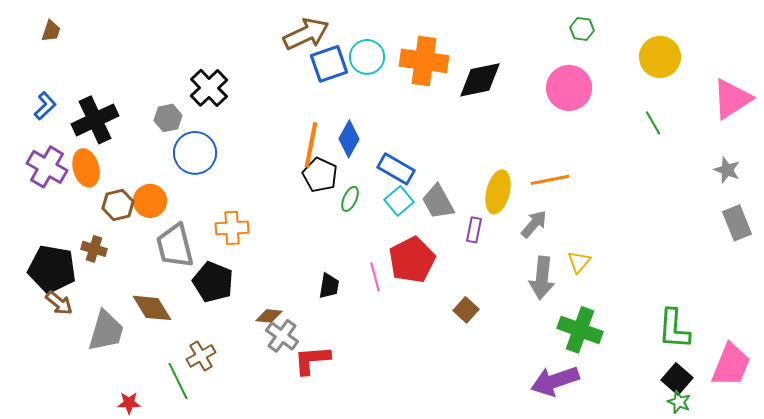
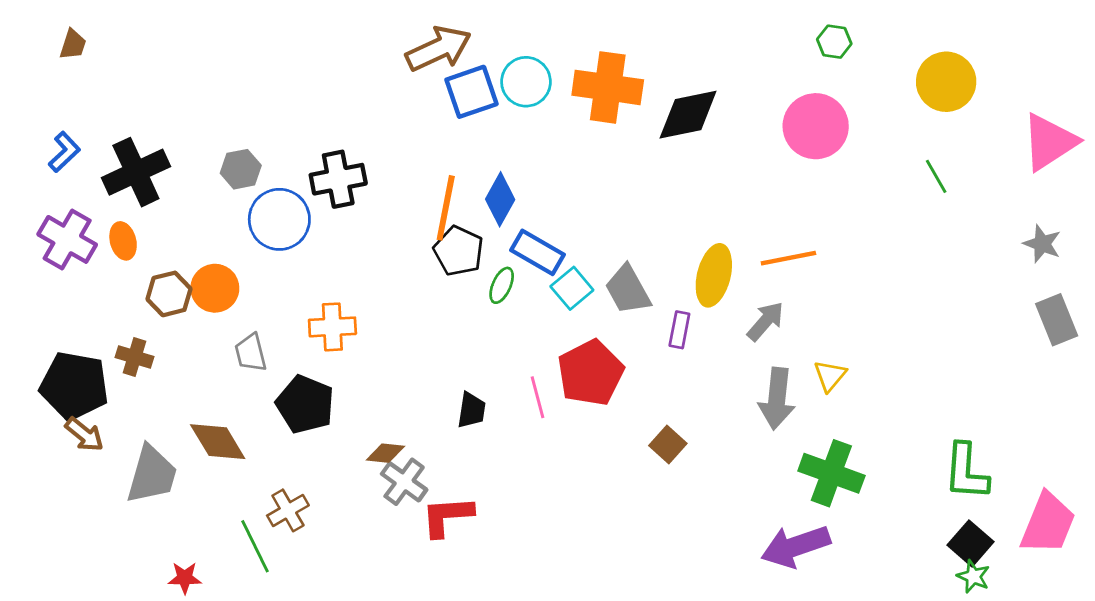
black cross: (209, 88) -> (338, 179), moved, turned 33
orange ellipse: (86, 168) -> (123, 241), size x0.7
blue rectangle: (396, 169) -> (537, 252), moved
gray trapezoid: (175, 246) -> (251, 353), size x0.6

